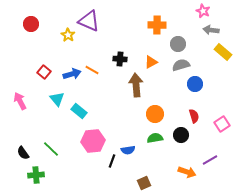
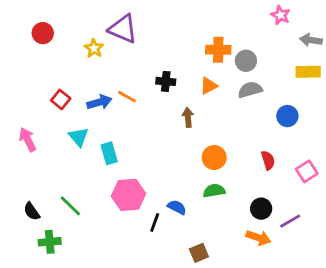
orange cross: (157, 25) -> (218, 50), moved
gray arrow: (211, 30) -> (311, 40), moved
yellow rectangle: (223, 52) -> (308, 72), turned -42
blue circle: (195, 84) -> (287, 116), moved
brown arrow: (136, 85) -> (188, 117), size x0.6
cyan rectangle: (79, 111) -> (109, 153), turned 35
black circle: (181, 135) -> (261, 209), moved
blue semicircle: (128, 150) -> (177, 207), turned -144

